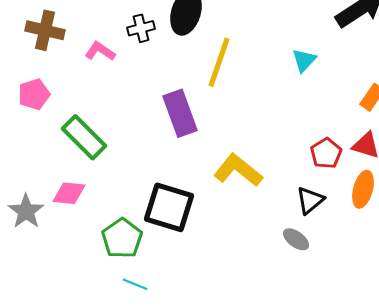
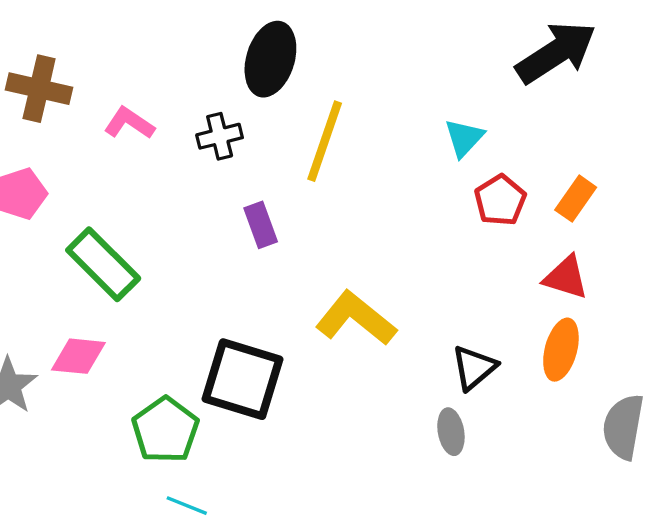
black cross: (141, 28) -> (220, 136), moved
purple rectangle: (180, 113) -> (261, 225), size x0.6
red pentagon: (326, 153) -> (500, 200), moved
gray ellipse: (296, 239) -> (451, 432), turned 44

